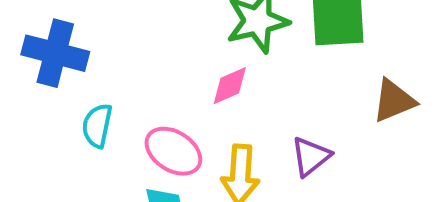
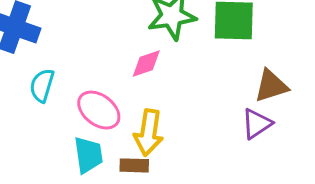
purple triangle: (311, 156) -> (257, 124), moved

